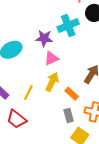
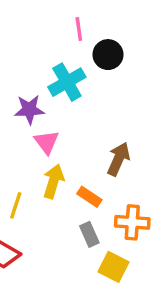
pink triangle: (51, 58) -> (46, 142), turned -35

